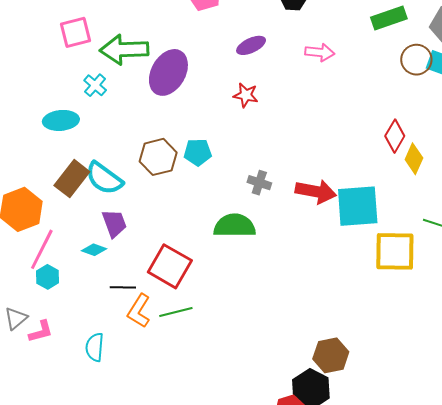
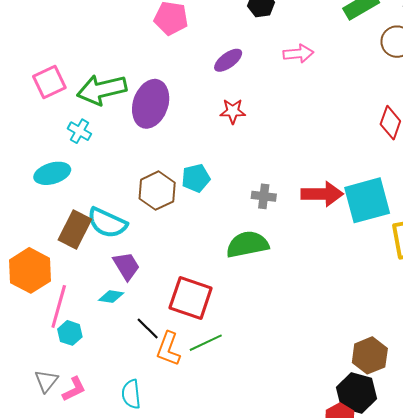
black line: (123, 287) -> (148, 329), turned 55

